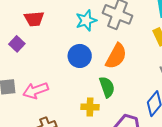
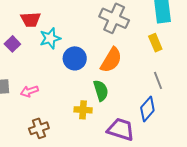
cyan star: (86, 21) -> (50, 38), moved
pink arrow: (36, 90) -> (29, 91), size x0.7

